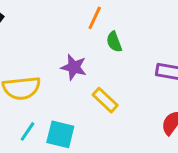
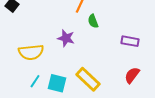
yellow rectangle: (105, 100) -> (88, 79), moved, size x1.4

